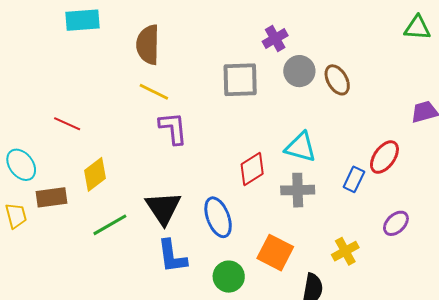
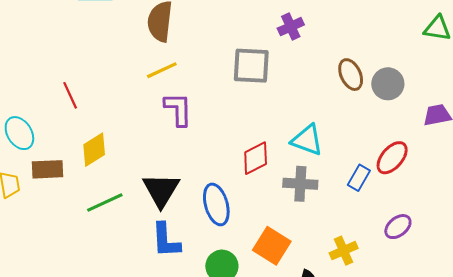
gray circle: (299, 71) -> (388, 84), moved
yellow line: (154, 92) -> (162, 70), turned -56
red line: (67, 124) -> (70, 95), turned 36

